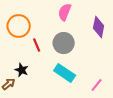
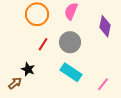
orange circle: (19, 26) -> (37, 14), moved
red line: (37, 45) -> (43, 44), turned 56

